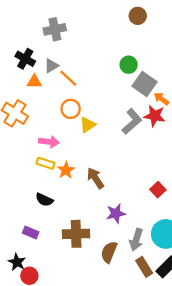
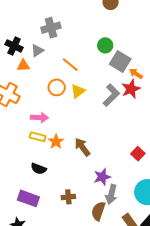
gray cross: (55, 29) -> (51, 28), moved
orange line: (68, 78) -> (70, 65), moved
red star: (155, 116) -> (131, 89), turned -30
yellow triangle: (88, 125) -> (78, 91), moved
purple rectangle: (31, 233) -> (28, 198), size x1.5
brown cross: (76, 234) -> (68, 197), size x0.6
gray arrow: (136, 240) -> (111, 194), moved

